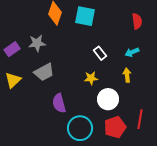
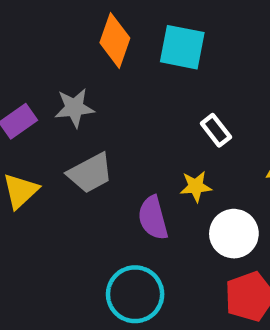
purple semicircle: (59, 103) -> (153, 218), moved
cyan circle: (80, 128) -> (135, 294), moved

